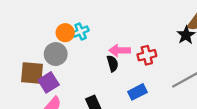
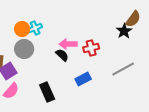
gray circle: (56, 54) -> (24, 49), moved
black semicircle: (113, 63) -> (62, 55), turned -32

